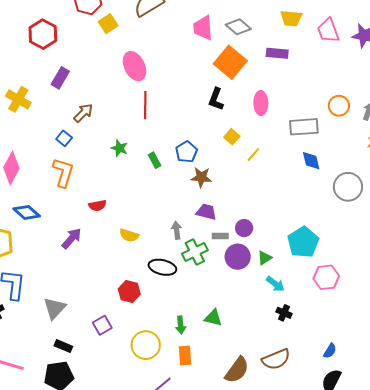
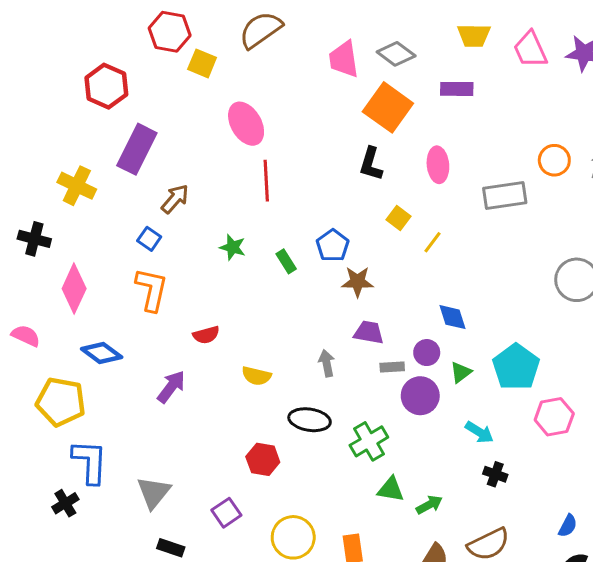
yellow square: (108, 24) -> (202, 63), turned -30
purple rectangle: (60, 78) -> (137, 149), size x1.5
blue diamond: (311, 161) -> (452, 317), moved
green cross: (195, 252) -> (369, 441), moved
green triangle: (265, 258) -> (461, 372), moved
green arrow: (181, 325) -> (429, 505), moved, turned -108

